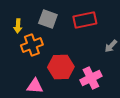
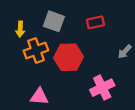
red rectangle: (85, 20) -> (95, 22), size x0.7
red hexagon: (61, 67) -> (69, 57), moved

